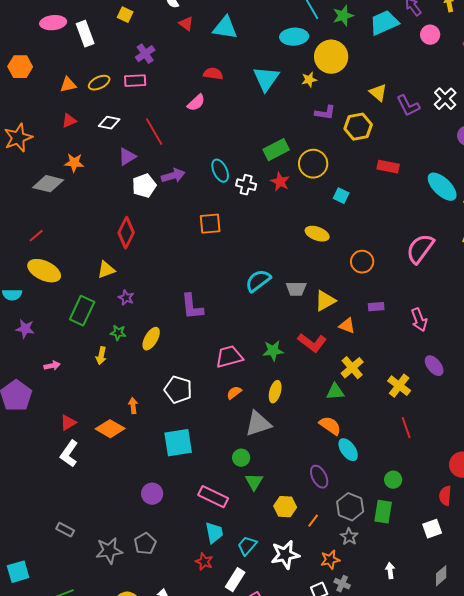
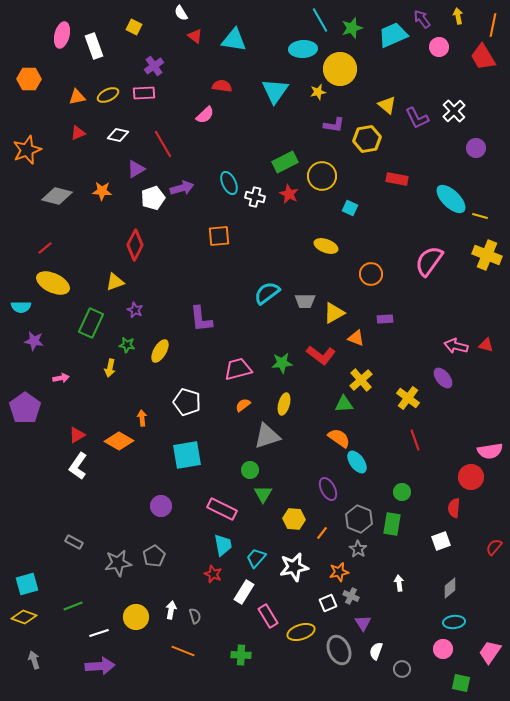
pink ellipse: (53, 23) -> (62, 35), turned -70
orange star: (74, 163) -> (102, 191), moved
pink arrow: (419, 320) -> (456, 346), moved, turned 125

